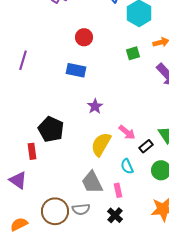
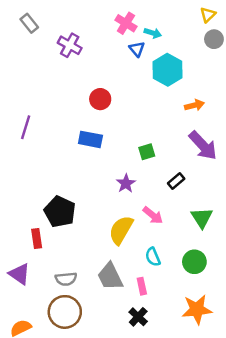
green square: (133, 53) -> (147, 152), moved
purple star: (95, 106) -> (126, 183), moved
black rectangle: (146, 146) -> (176, 181), moved
gray semicircle: (81, 209) -> (66, 279), moved

